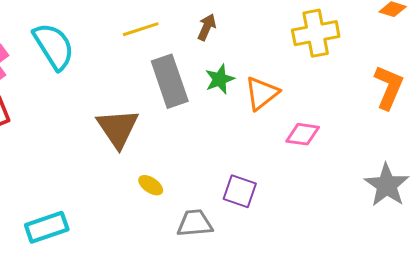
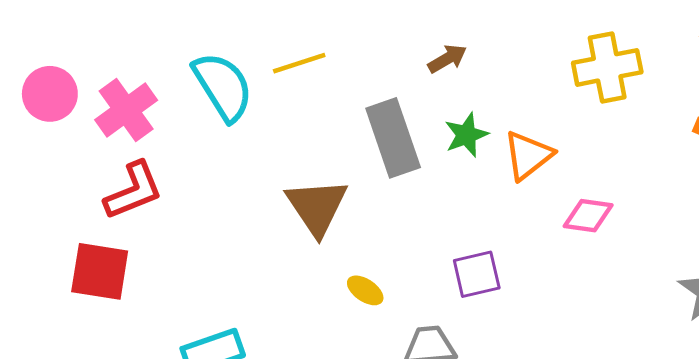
brown arrow: (207, 27) -> (447, 59), turned 36
yellow line: (141, 29) -> (299, 63), moved
purple square: (240, 191) -> (477, 274), moved, turned -32

